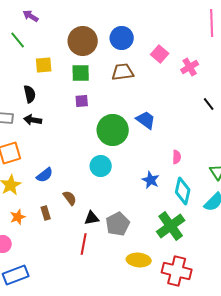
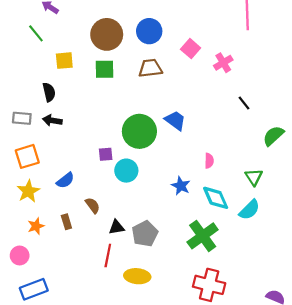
purple square: (82, 101) -> (106, 154), moved
cyan diamond: (183, 191) -> (216, 198), turned -36
yellow ellipse: (139, 260) -> (137, 276), moved

